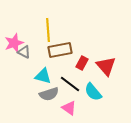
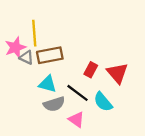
yellow line: (48, 30) -> (34, 33), moved
brown rectangle: (60, 50) -> (50, 55), moved

